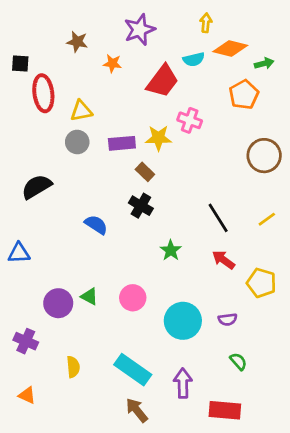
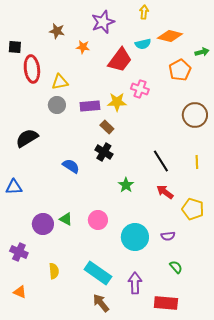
yellow arrow: (206, 23) -> (144, 12), moved
green arrow: (264, 63) -> (202, 52), moved
yellow line: (267, 219) -> (197, 162), turned -56

